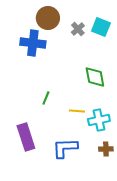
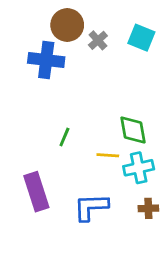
gray cross: (78, 29) -> (98, 40), moved
green diamond: (95, 77) -> (133, 130), moved

